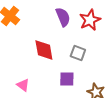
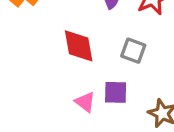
pink triangle: (23, 85) -> (85, 102), moved

